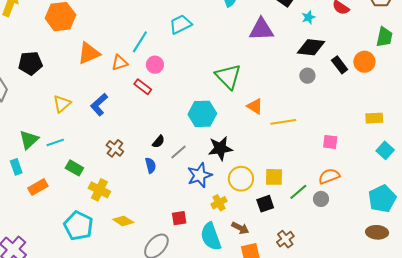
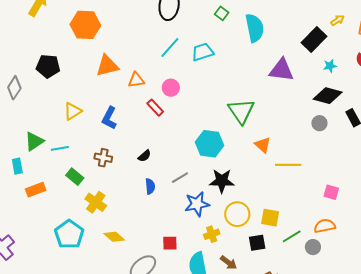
cyan line: (140, 42) -> (170, 47), moved
blue L-shape: (99, 105) -> (109, 118), turned -30
black semicircle: (159, 142) -> (144, 156), moved
brown cross: (115, 148) -> (103, 158), moved, turned -36

